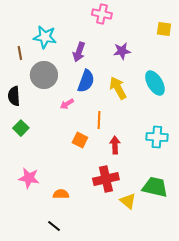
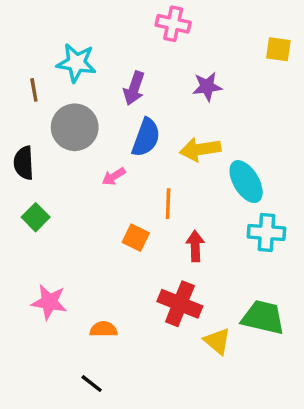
cyan ellipse: (155, 83) -> (246, 182), moved
yellow arrow: (118, 88) -> (200, 149), turned -70
red cross: (106, 179) -> (180, 304), turned 35

